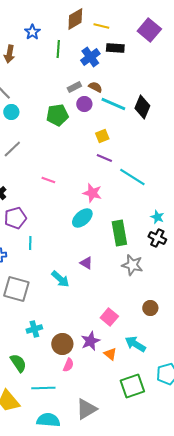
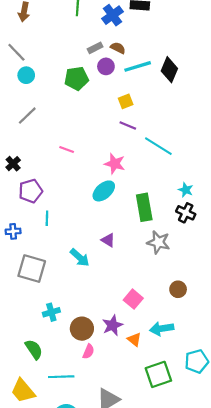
cyan line: (113, 104) -> (138, 66), turned -40
cyan arrow: (135, 344) -> (162, 329), turned -40

